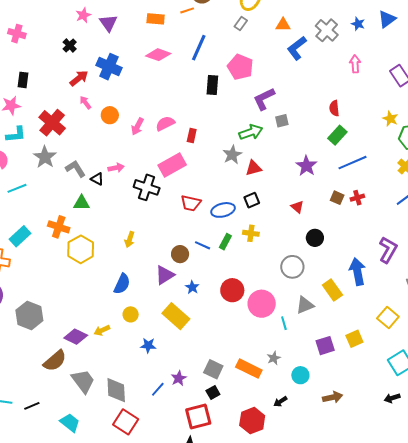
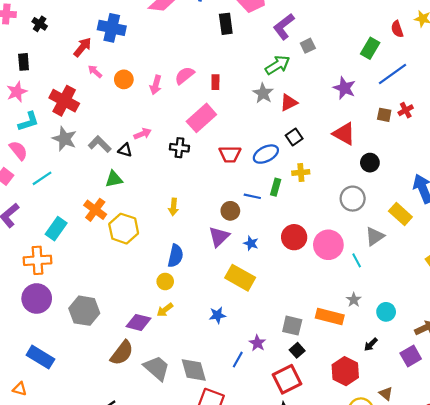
black cross: (70, 45) -> (40, 24), moved
red semicircle: (334, 108) -> (397, 29), moved
black cross: (147, 187) -> (179, 148), size x0.7
red triangle: (297, 207) -> (344, 134), size x1.6
orange cross: (59, 227) -> (95, 210), turned 30
yellow circle: (131, 314) -> (165, 281), moved
purple square: (325, 346) -> (411, 356), moved

